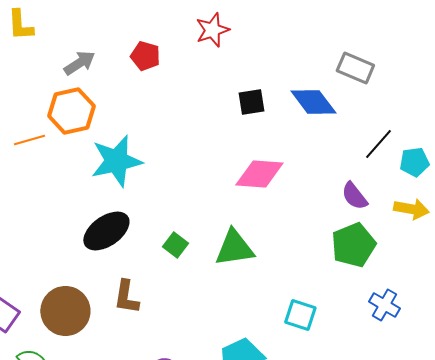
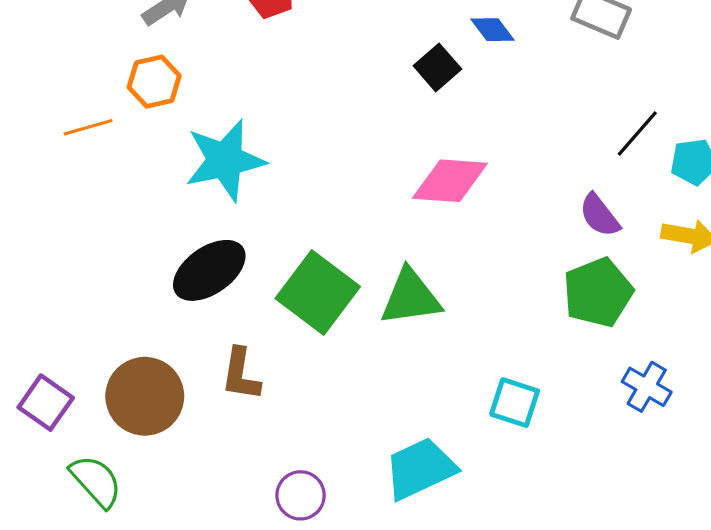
black square: (251, 102) -> (437, 67), turned -32
blue diamond: (313, 102) -> (492, 30), moved, size x0.6
orange hexagon: (71, 111) -> (154, 82), size x0.7
green square: (175, 245) -> (318, 292), size x2.0

